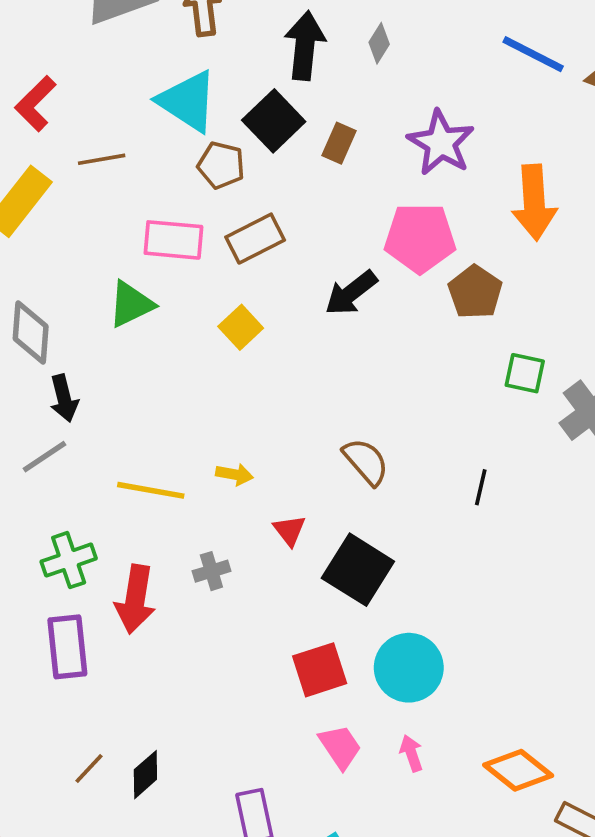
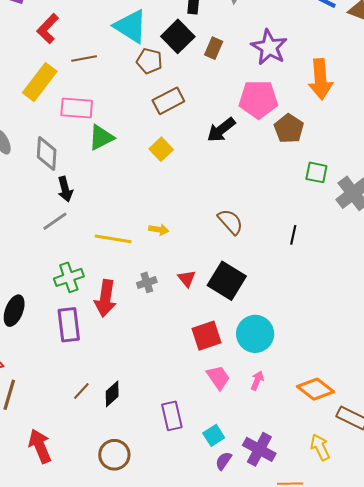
pink rectangle: (173, 240) -> (77, 108), moved
red triangle: (289, 530) -> (187, 279), moved
pink arrow: (411, 753) -> (257, 381), turned 42

